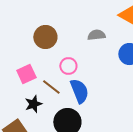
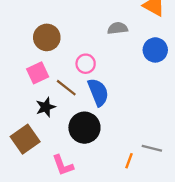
brown circle: (45, 37) -> (47, 37), moved

